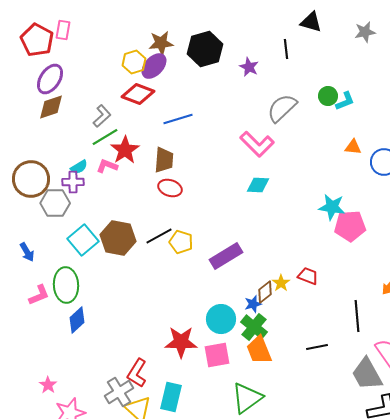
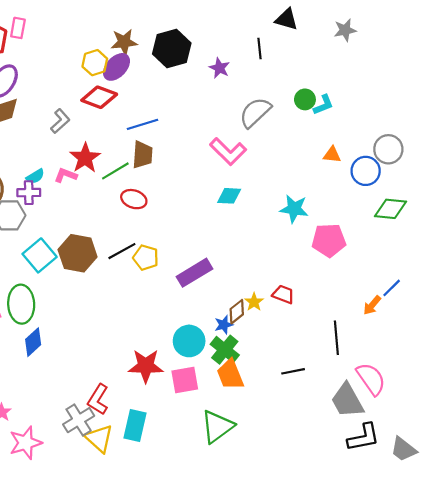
green line: (105, 137) -> (115, 171), moved
brown trapezoid: (164, 160) -> (142, 155), moved
cyan star: (332, 207) -> (294, 209), moved

